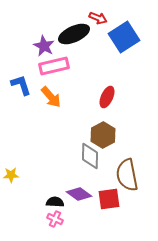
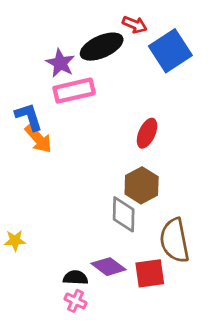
orange arrow: (51, 97) -> (38, 139), moved

